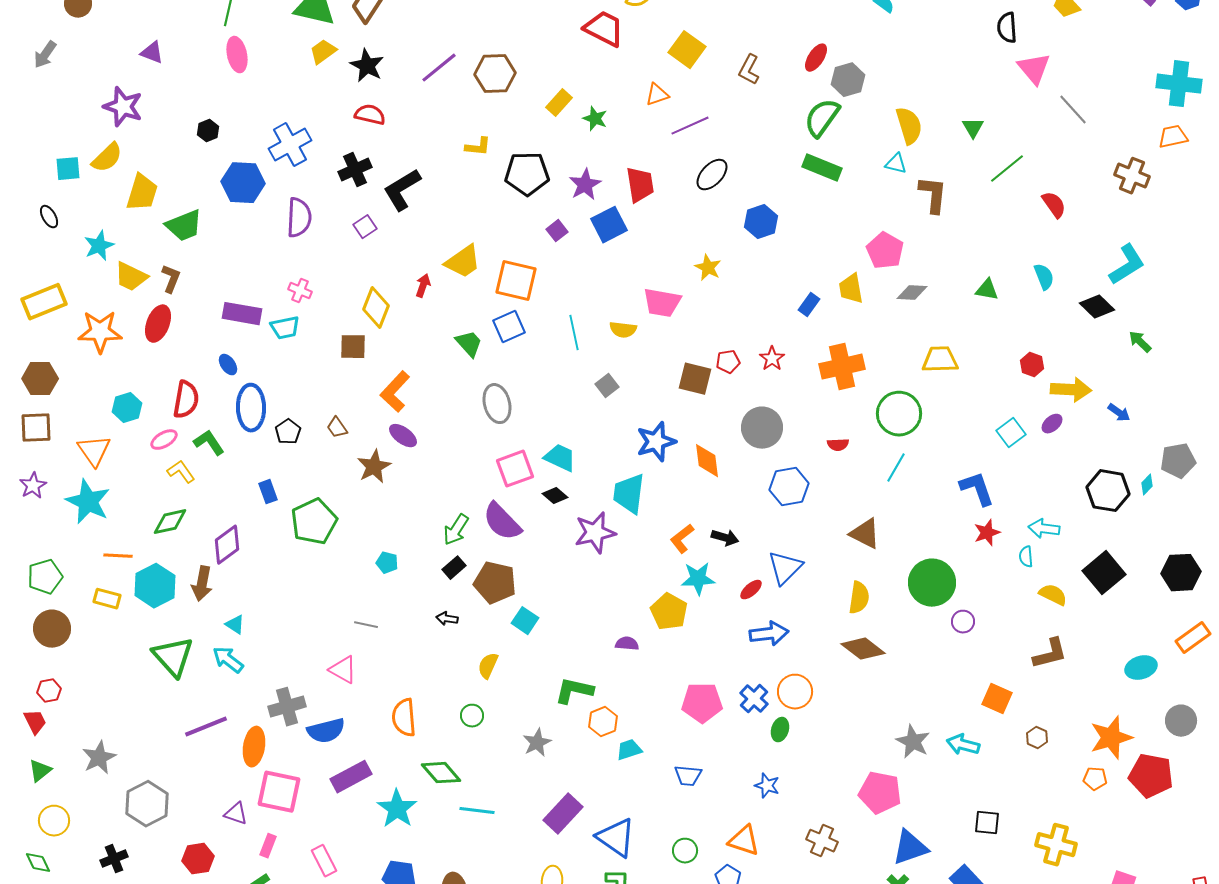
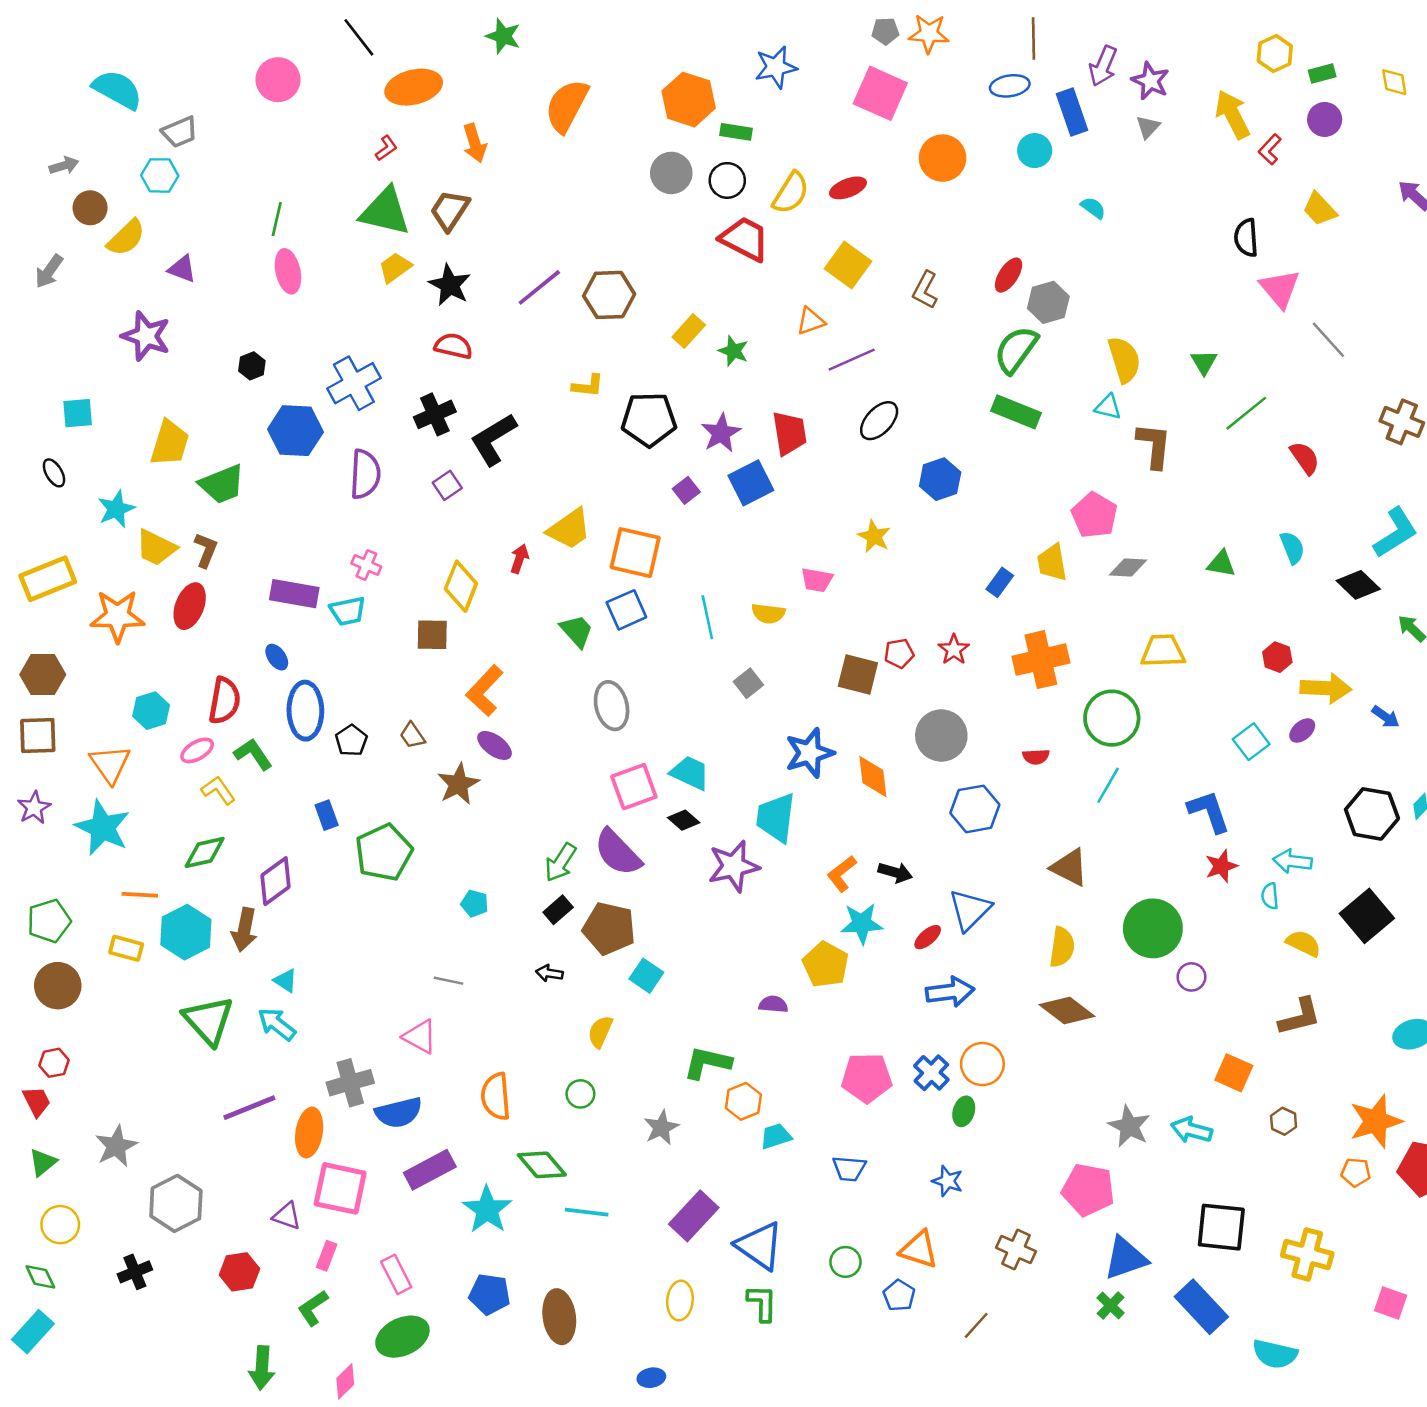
yellow semicircle: (107, 158) -> (126, 238), moved
pink trapezoid: (662, 303) -> (817, 580), size x0.7
black square: (987, 823) -> (1221, 1227), size x1.6

